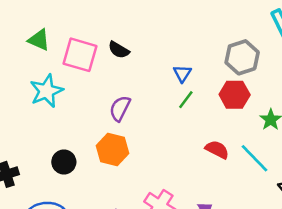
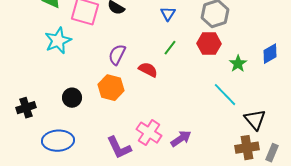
blue triangle: (182, 74) -> (168, 14), moved
red semicircle: (217, 150) -> (148, 70), moved

